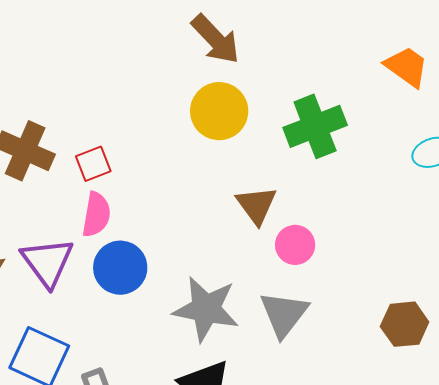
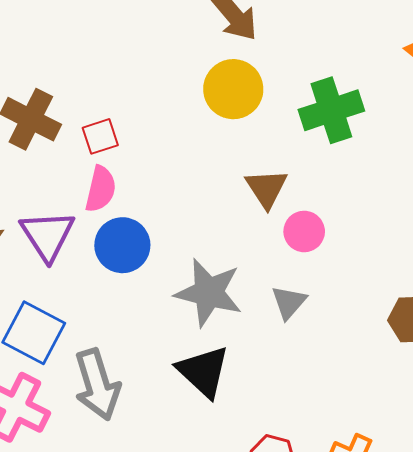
gray triangle: (284, 314) -> (289, 302), size x0.7

